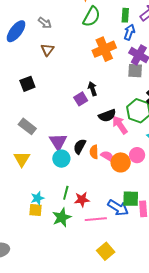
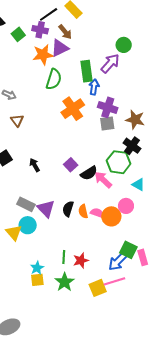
green rectangle: (125, 15) -> (86, 71), size x1.5
black arrow: (92, 89) -> (35, 165), moved
purple square: (81, 99) -> (71, 165), moved
gray rectangle: (27, 126) -> (26, 204), moved
cyan circle: (61, 159) -> (28, 225), moved
green square: (131, 199) -> (128, 250), turned 36
blue arrow: (118, 208) -> (118, 261), turned 115
pink line: (96, 219) -> (114, 281), moved
yellow square: (106, 251) -> (98, 288), moved, turned 30

